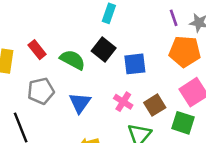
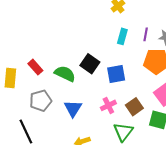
cyan rectangle: (109, 13) -> (122, 36), moved
purple line: (174, 18) -> (146, 34), turned 32
pink cross: (123, 102) -> (108, 105), turned 35

